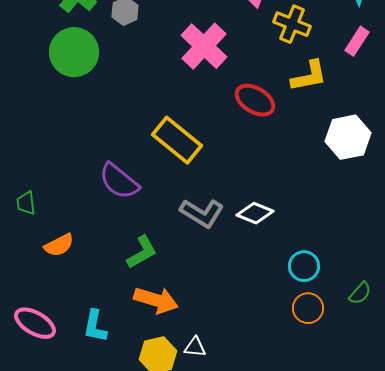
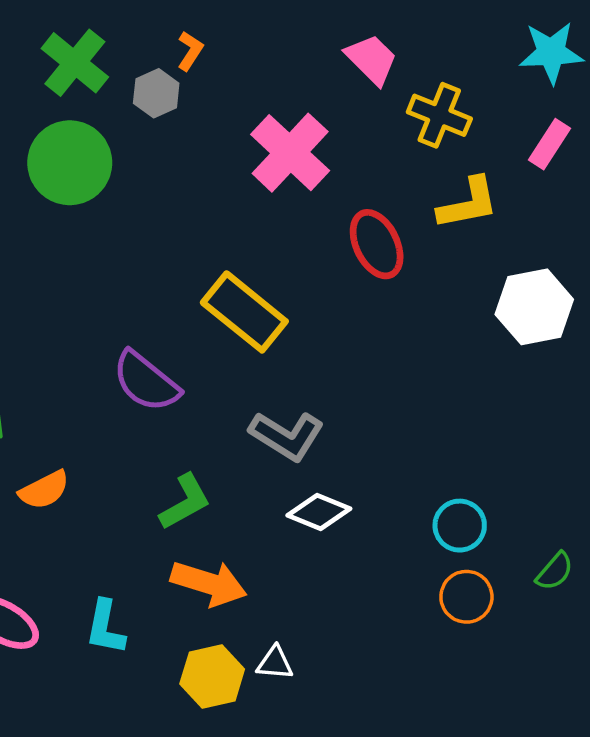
red ellipse: (255, 100) -> (377, 244), turned 33
white diamond: (255, 213) -> (319, 512), moved

